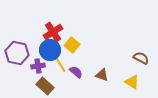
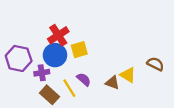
yellow square: (72, 45) -> (79, 50), turned 35
yellow line: (60, 64) -> (69, 88), moved
yellow triangle: (132, 82) -> (128, 75), moved

